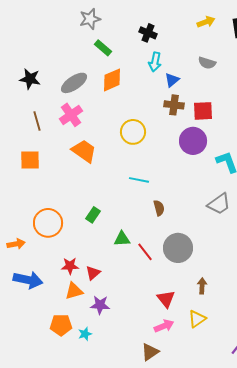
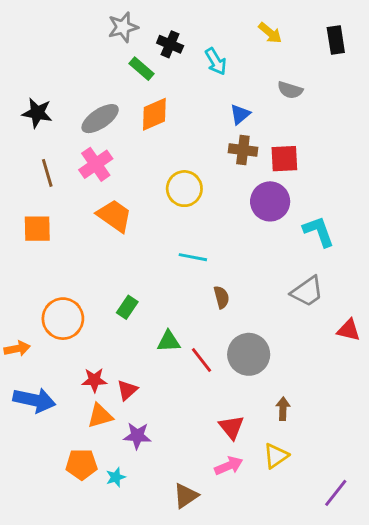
yellow arrow: (206, 22) -> (270, 33), moved, turned 60
black cross: (148, 33) -> (170, 44), moved
cyan arrow: (155, 62) -> (216, 61), moved, turned -42
brown triangle: (150, 352) -> (186, 496), moved

